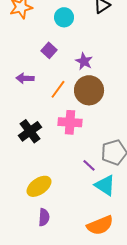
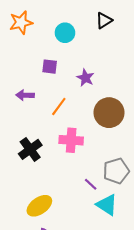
purple square: (49, 50) -> (50, 67), turned -35
brown circle: (89, 90) -> (109, 113), moved

